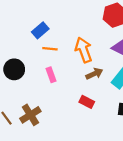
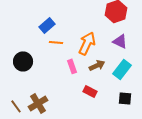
orange arrow: (84, 50) -> (87, 43), turned 45
pink rectangle: (51, 75) -> (72, 66), moved

